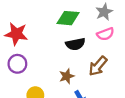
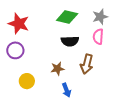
pink semicircle: (105, 34) -> (98, 37), turned 105
brown arrow: (98, 66) -> (87, 64), turned -36

